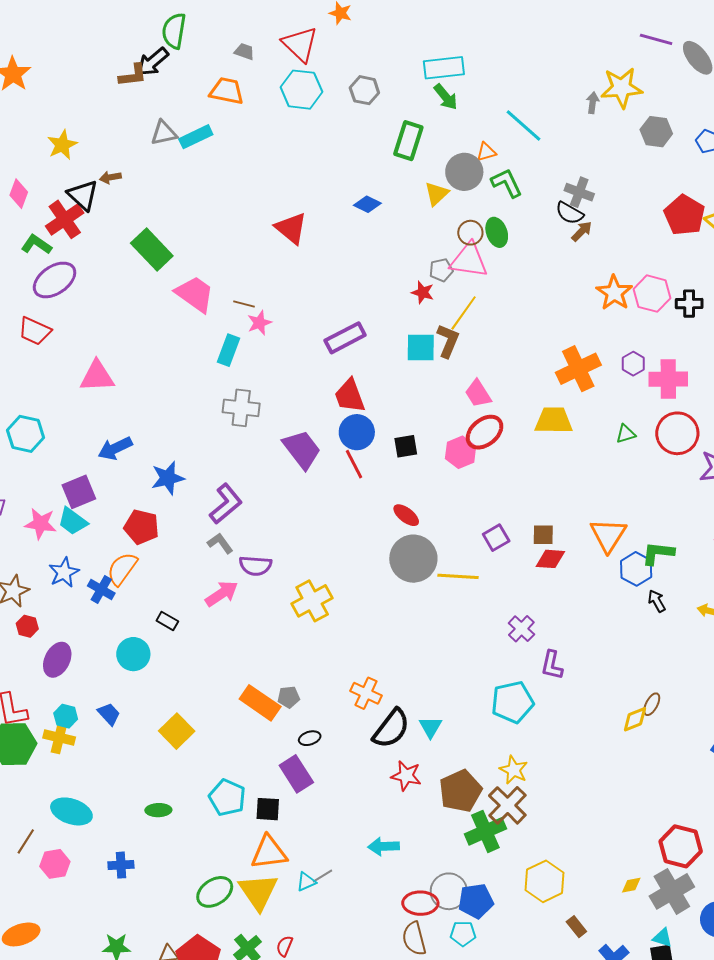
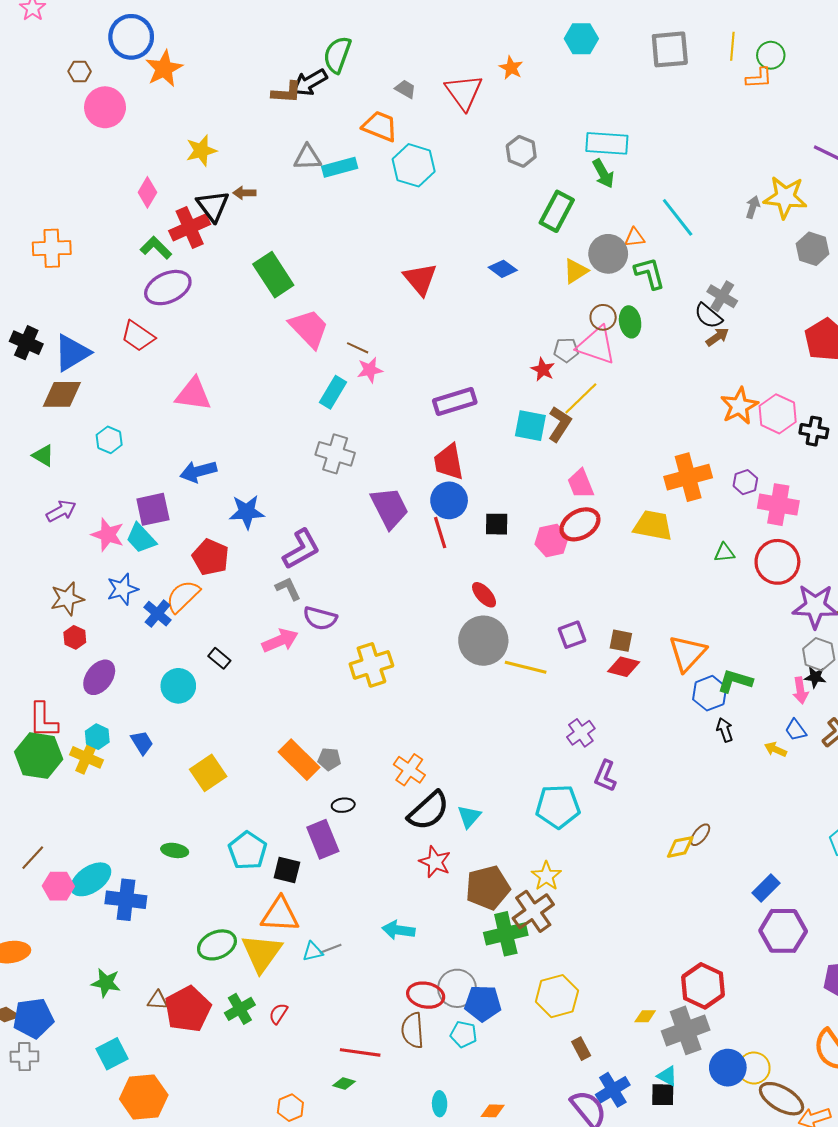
cyan hexagon: (301, 90) -> (414, 165), moved
cyan hexagon: (26, 434) -> (109, 440), size x0.7
cyan ellipse: (71, 811) -> (91, 879), moved, turned -63
blue cross: (121, 865) -> (126, 900), size x1.5

